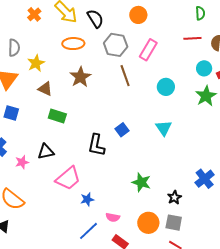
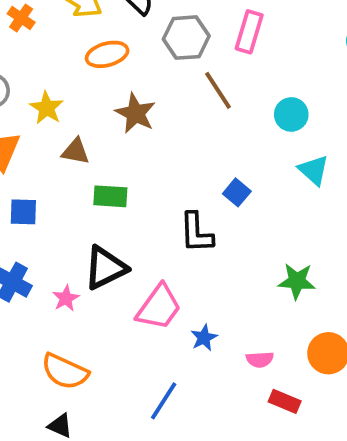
cyan circle: (166, 87) -> (291, 114), moved
black triangle: (46, 152) -> (105, 268), size x1.4
blue line: (88, 231) -> (164, 401), moved

